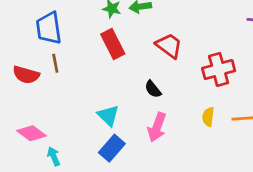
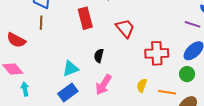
red semicircle: (26, 75) -> (16, 40), moved
black semicircle: (153, 89) -> (99, 56), moved, turned 40
cyan triangle: (108, 116) -> (71, 69), turned 42

